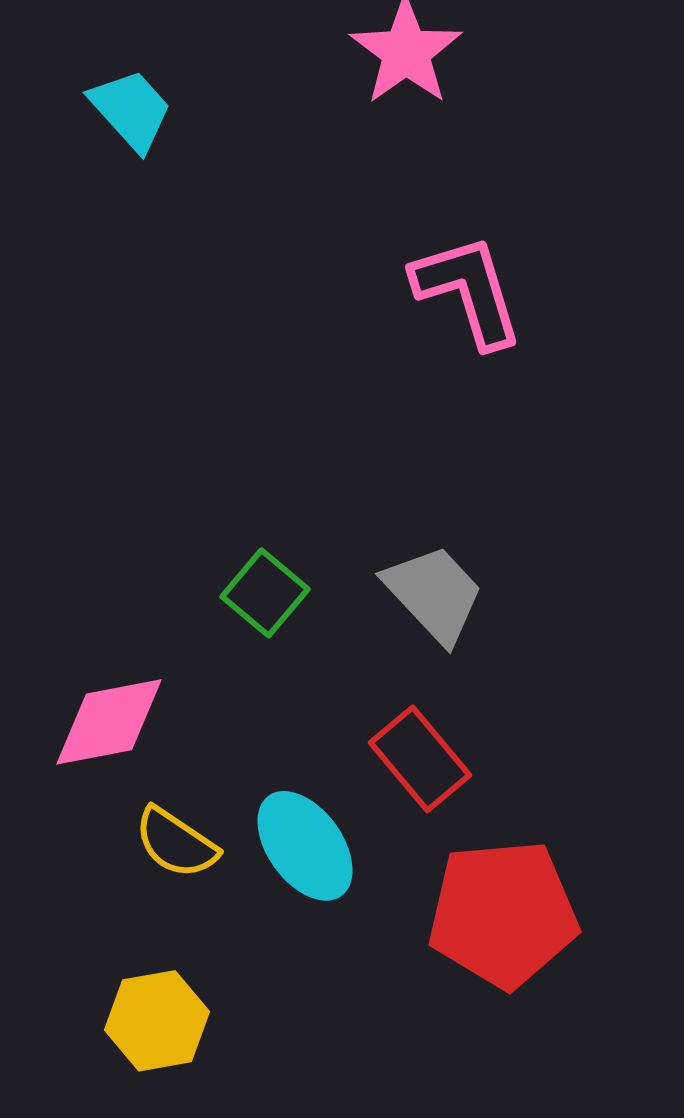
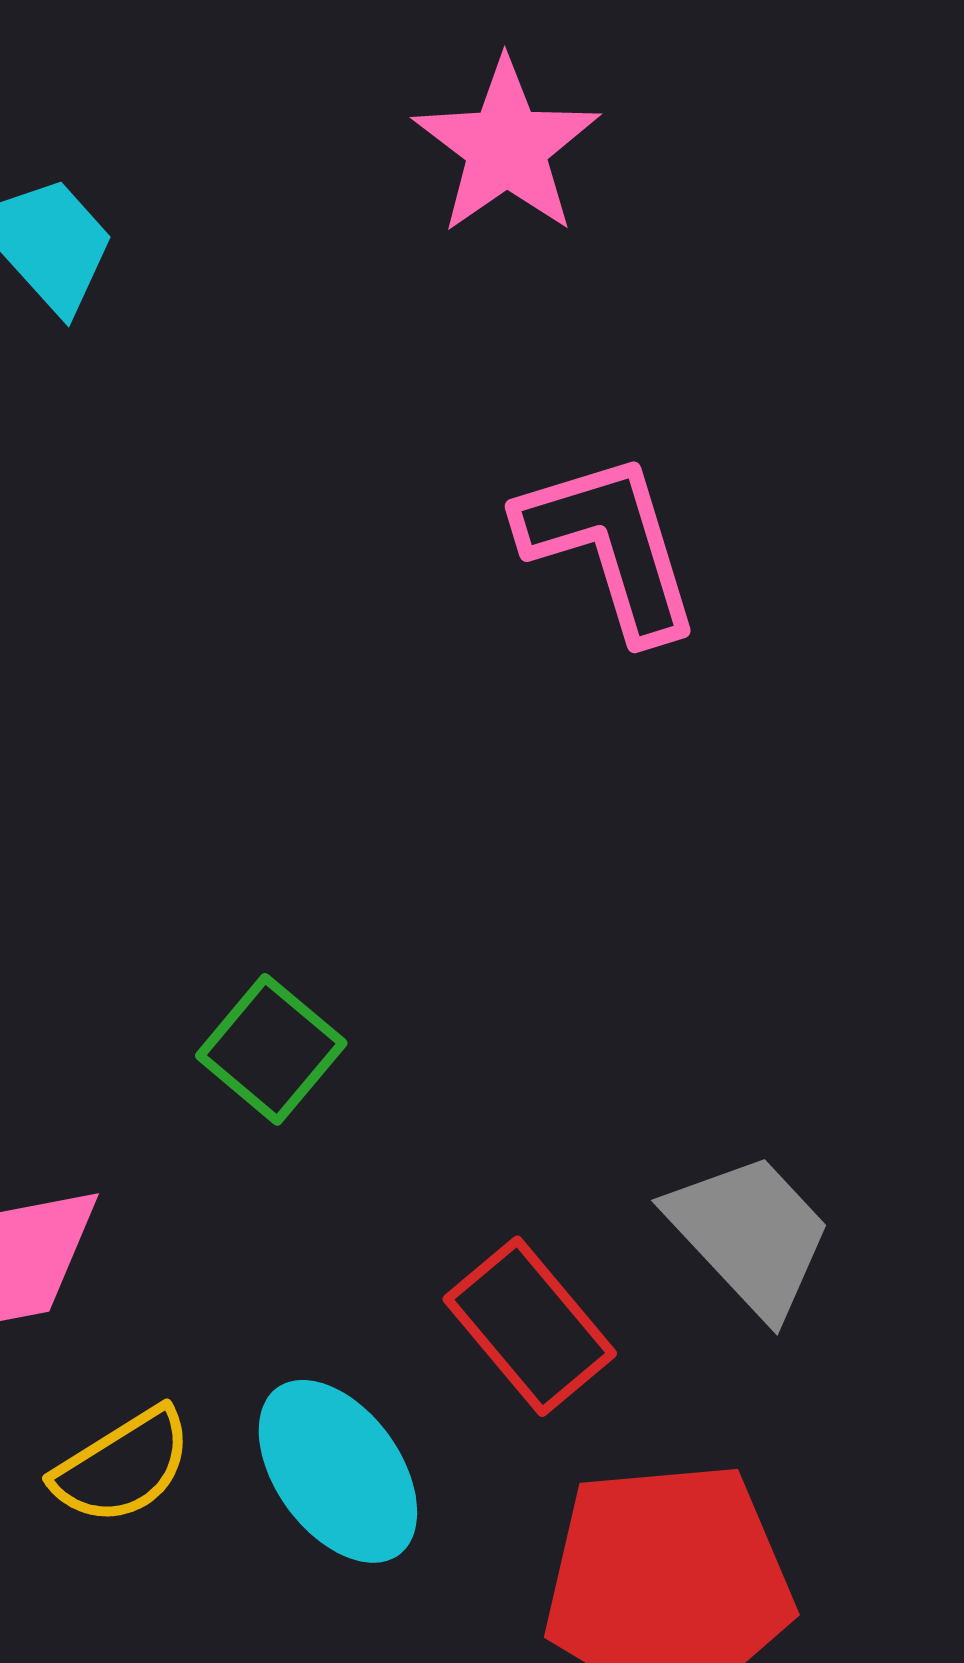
gray trapezoid: (434, 594) -> (750, 1234), moved
yellow semicircle: (176, 843) -> (123, 1466), turned -66

